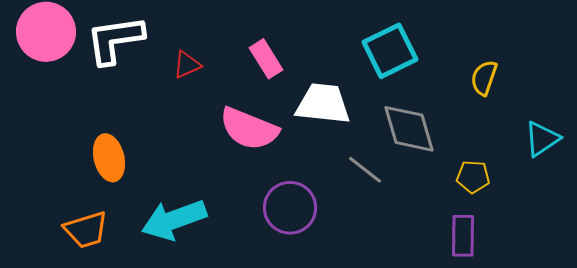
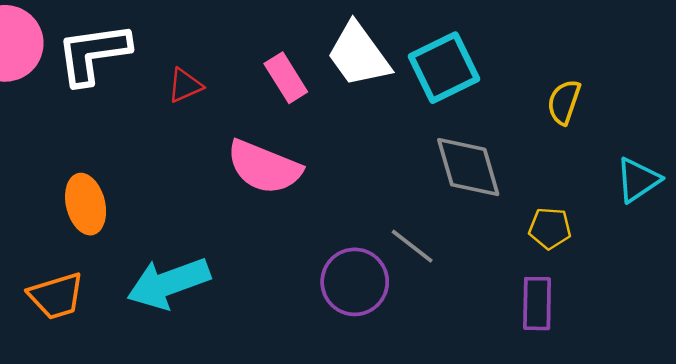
white trapezoid: (323, 104) -> (359, 55), moved, turned -132
gray line: (365, 170) -> (412, 246), moved
purple circle: (290, 208) -> (355, 282), moved

